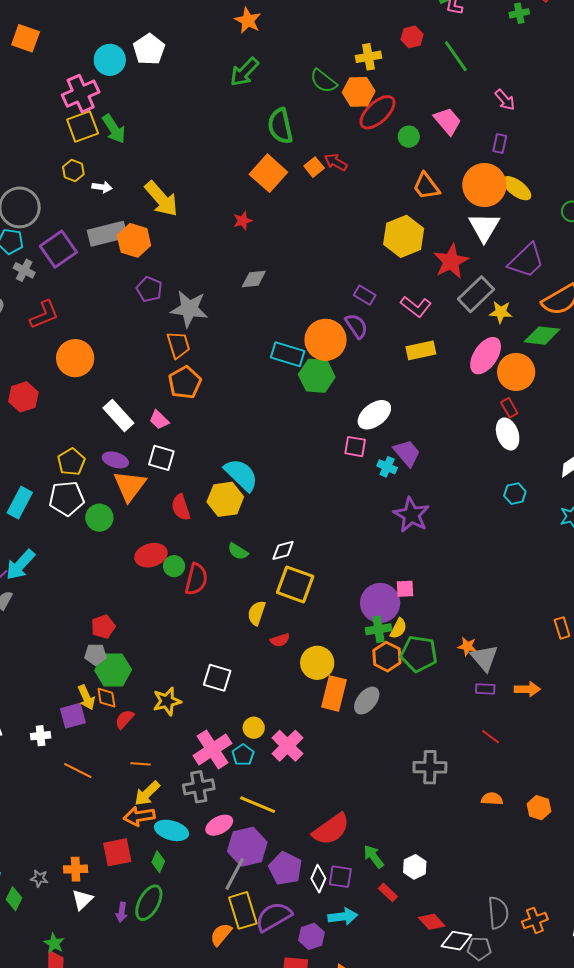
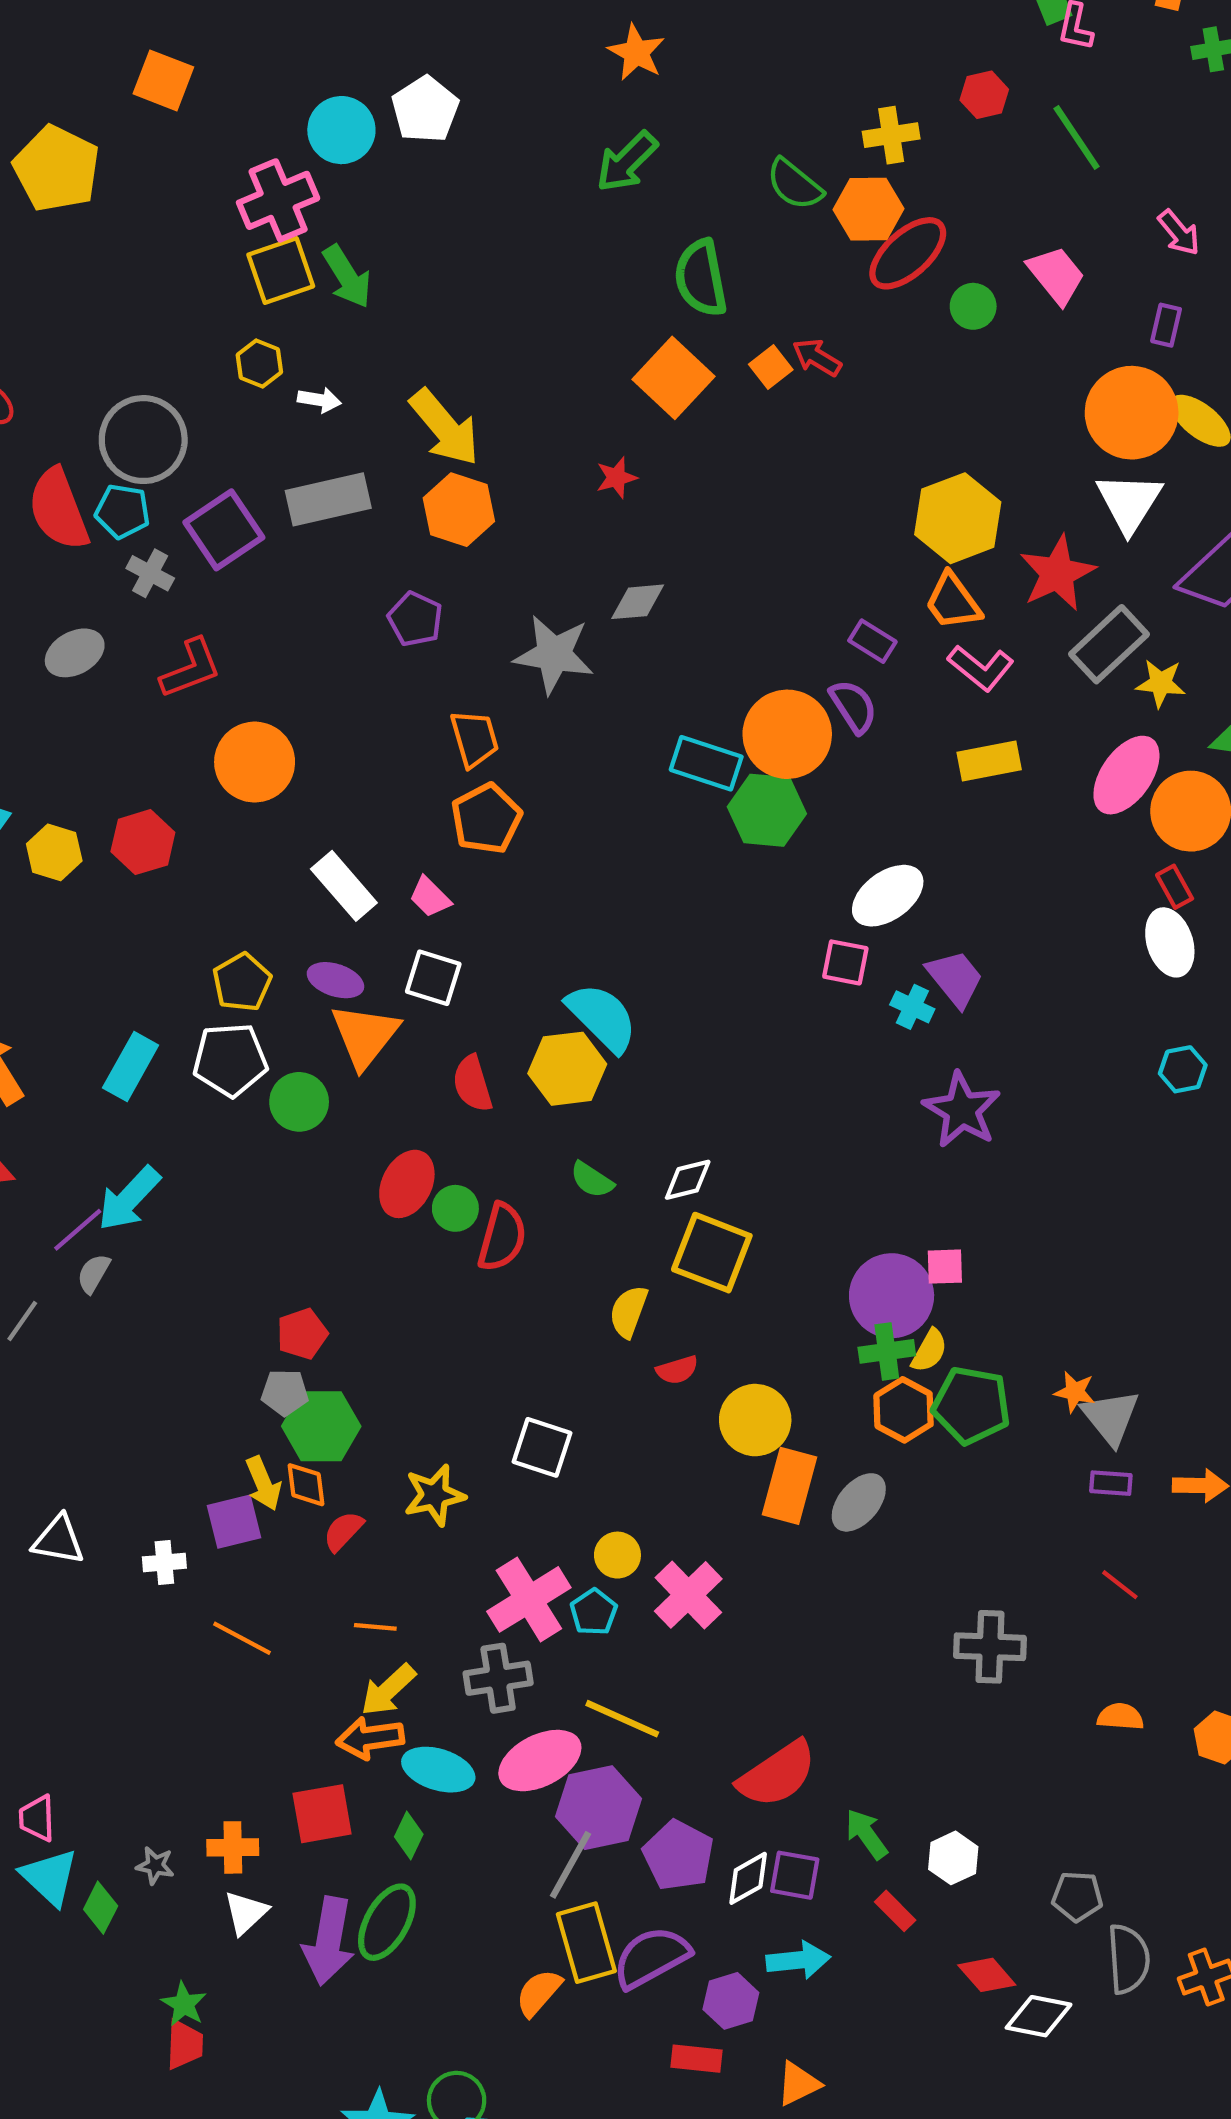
orange trapezoid: (426, 186) -> (953, 602), moved
orange hexagon: (134, 240) -> (459, 510), moved
gray star: (189, 309) -> (554, 654), moved
red ellipse: (151, 555) -> (407, 1184), turned -48
pink ellipse: (219, 825) -> (540, 1761), size x1.4
white diamond: (318, 879) -> (748, 1878), turned 36
purple arrow: (122, 912) -> (329, 1941), size x2.0
gray pentagon: (479, 949) -> (1077, 1896), moved

